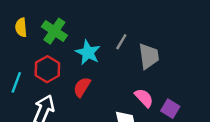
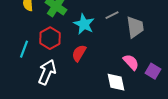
gray line: (121, 42) -> (112, 15), turned 32

